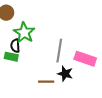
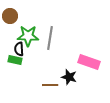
green star: (24, 33) -> (28, 36), turned -30
gray line: (59, 51) -> (50, 38), moved

